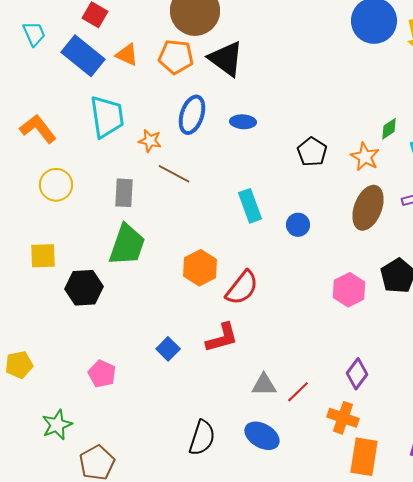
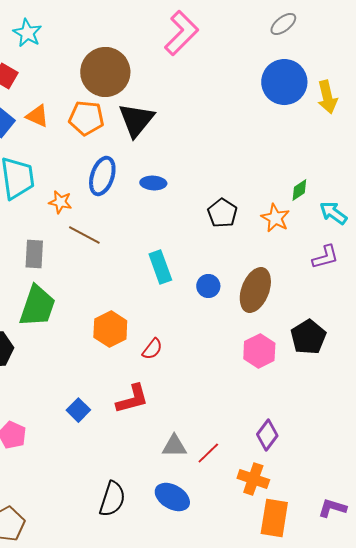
black triangle: (226, 59) -> (136, 120), turned 33
brown ellipse: (368, 208) -> (255, 290), moved
red semicircle: (242, 288) -> (152, 349), size x0.6

